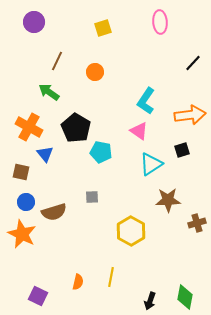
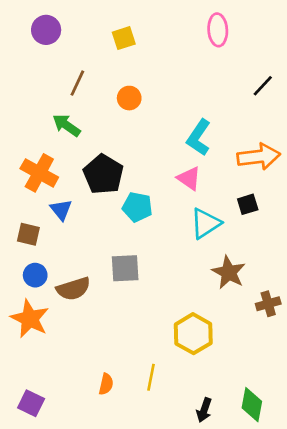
yellow square: (103, 28) -> (124, 38), moved
gray square: (92, 197) -> (125, 268), size x1.6
brown star: (168, 200) -> (229, 272), turned 30
yellow hexagon: (131, 231) -> (193, 334), moved
purple square: (38, 296) -> (31, 403), moved

